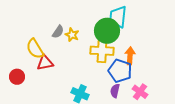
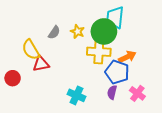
yellow star: (72, 35) -> (78, 31), moved
orange arrow: (130, 56) -> (127, 57), turned 60

